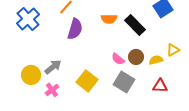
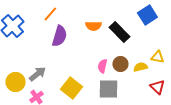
yellow triangle: (173, 50) -> (157, 57), turned 40
pink semicircle: (118, 59) -> (102, 66), turned 64
gray square: (124, 82) -> (108, 89), turned -30
red triangle: (160, 86) -> (157, 87), moved, turned 42

